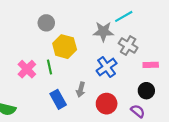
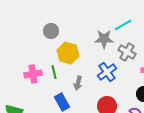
pink cross: (27, 69) -> (33, 74), turned 36
gray arrow: (81, 90) -> (78, 83), moved

